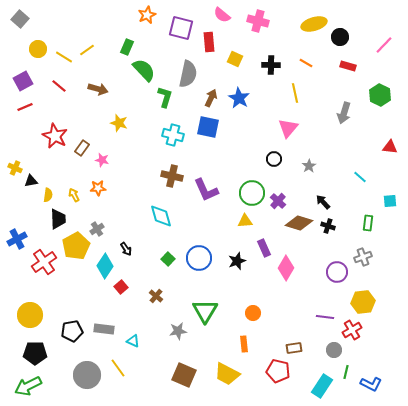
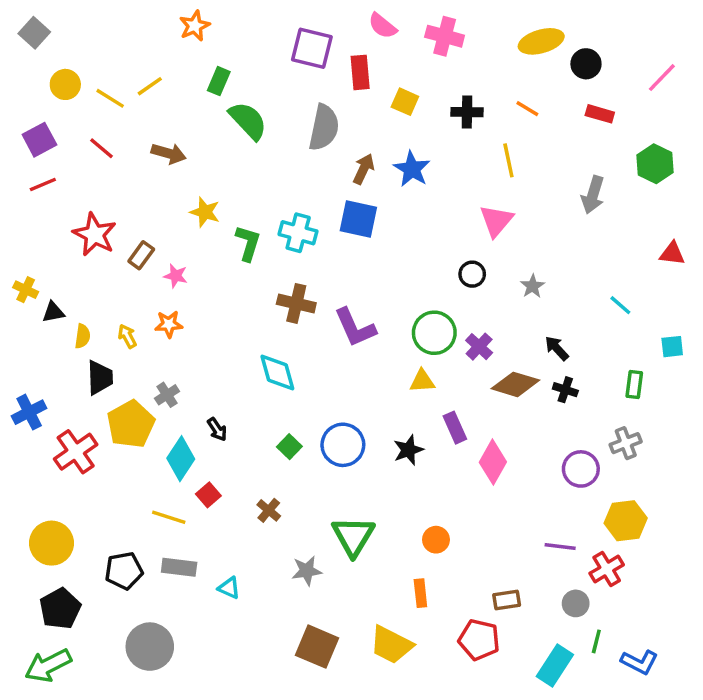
orange star: (147, 15) -> (195, 26), moved
green L-shape: (165, 97) -> (248, 243), moved
black pentagon: (35, 353) -> (60, 609), turned -30
yellow line: (118, 368) -> (169, 517), moved, turned -36

